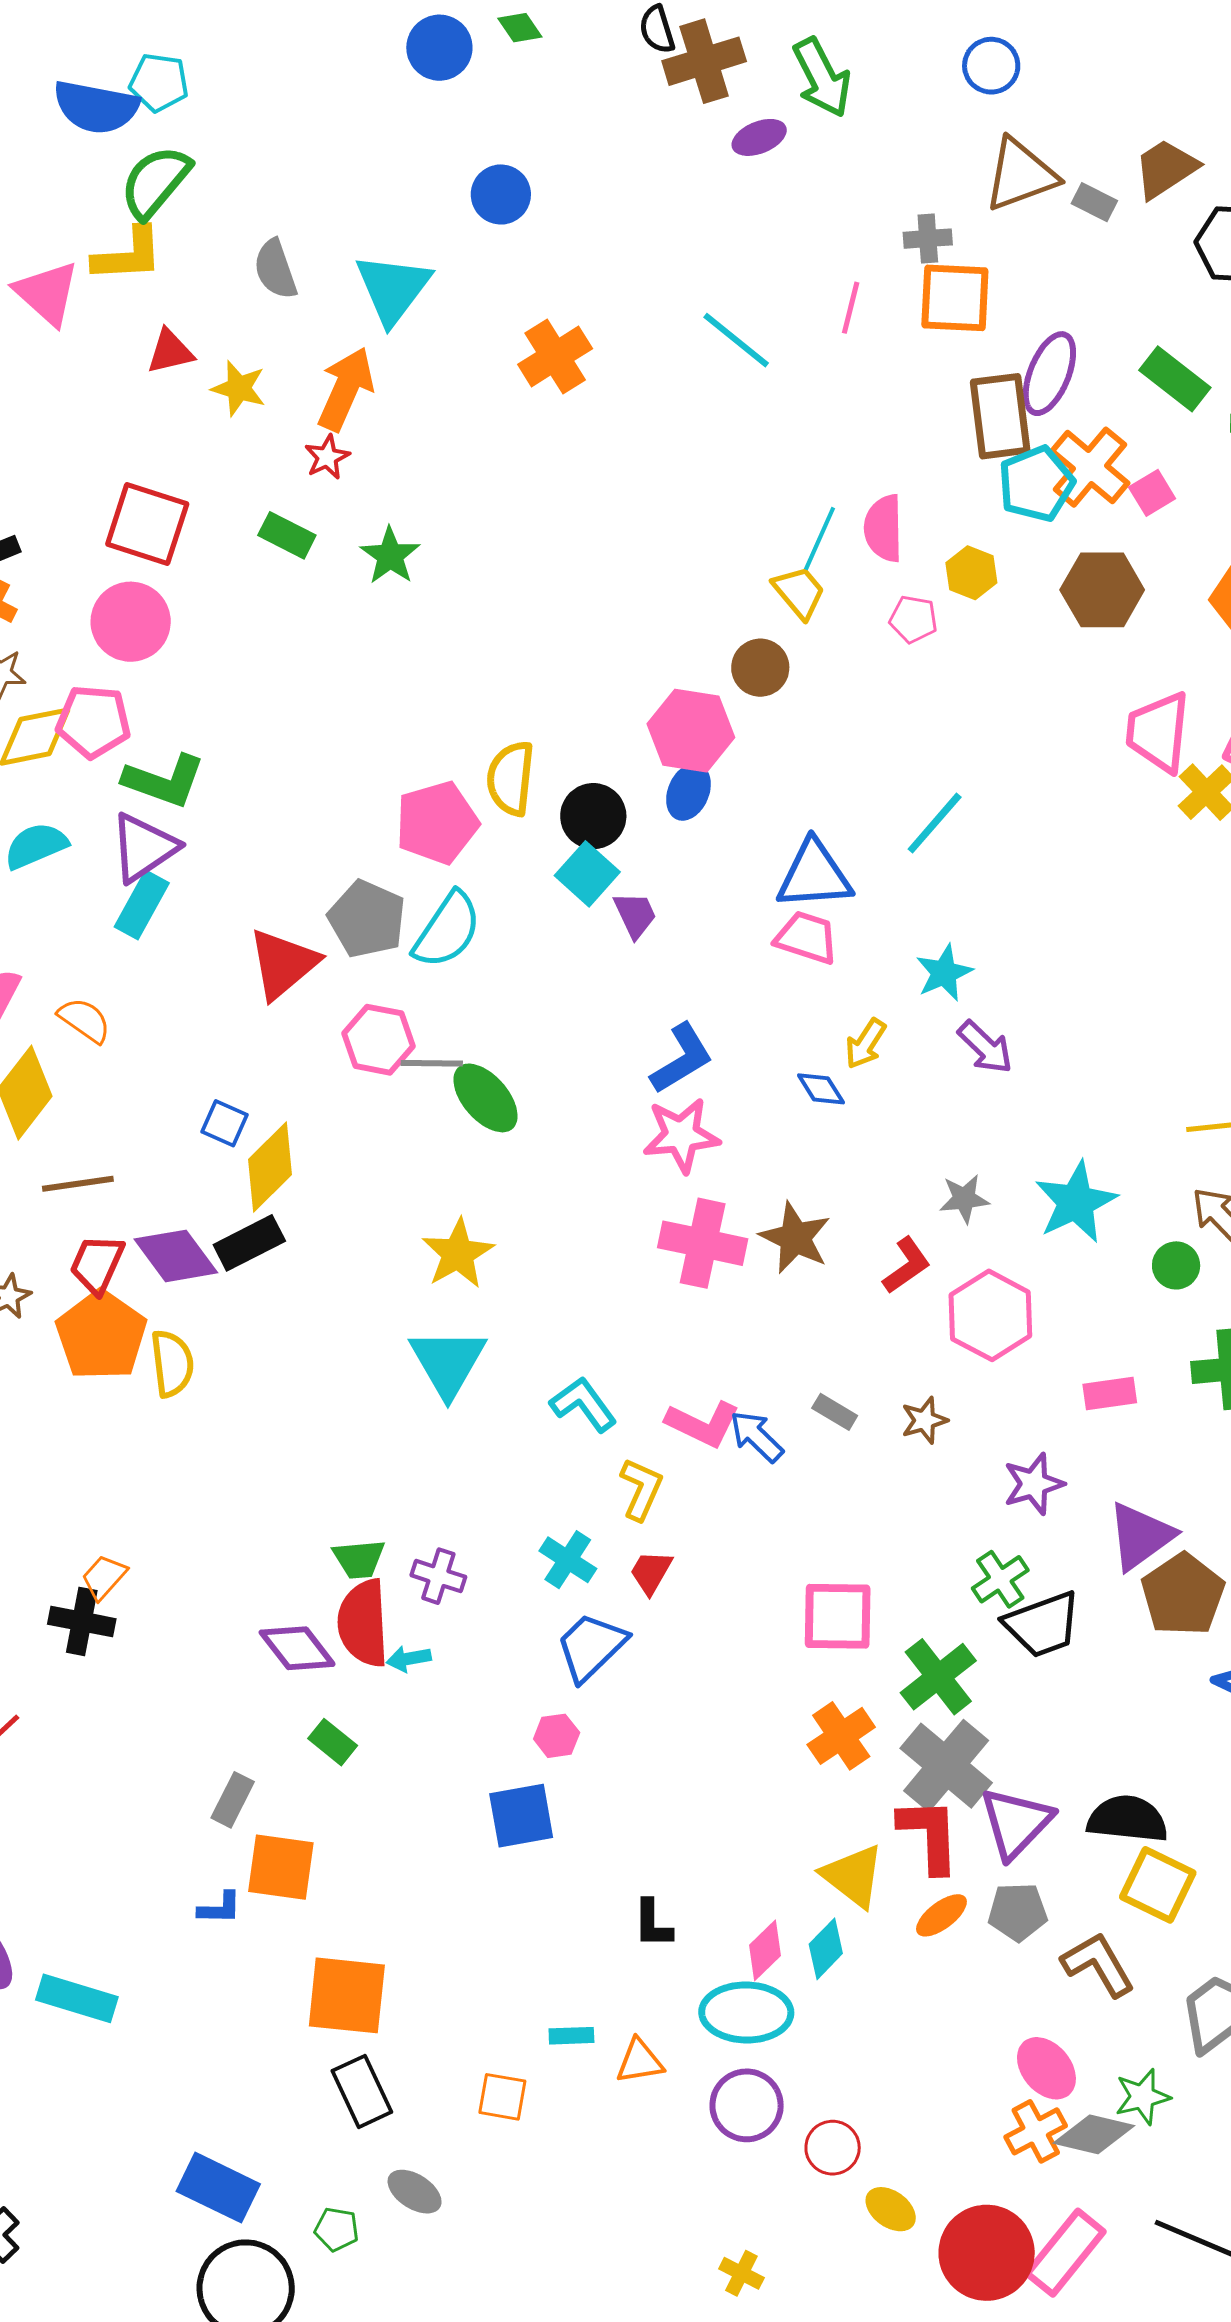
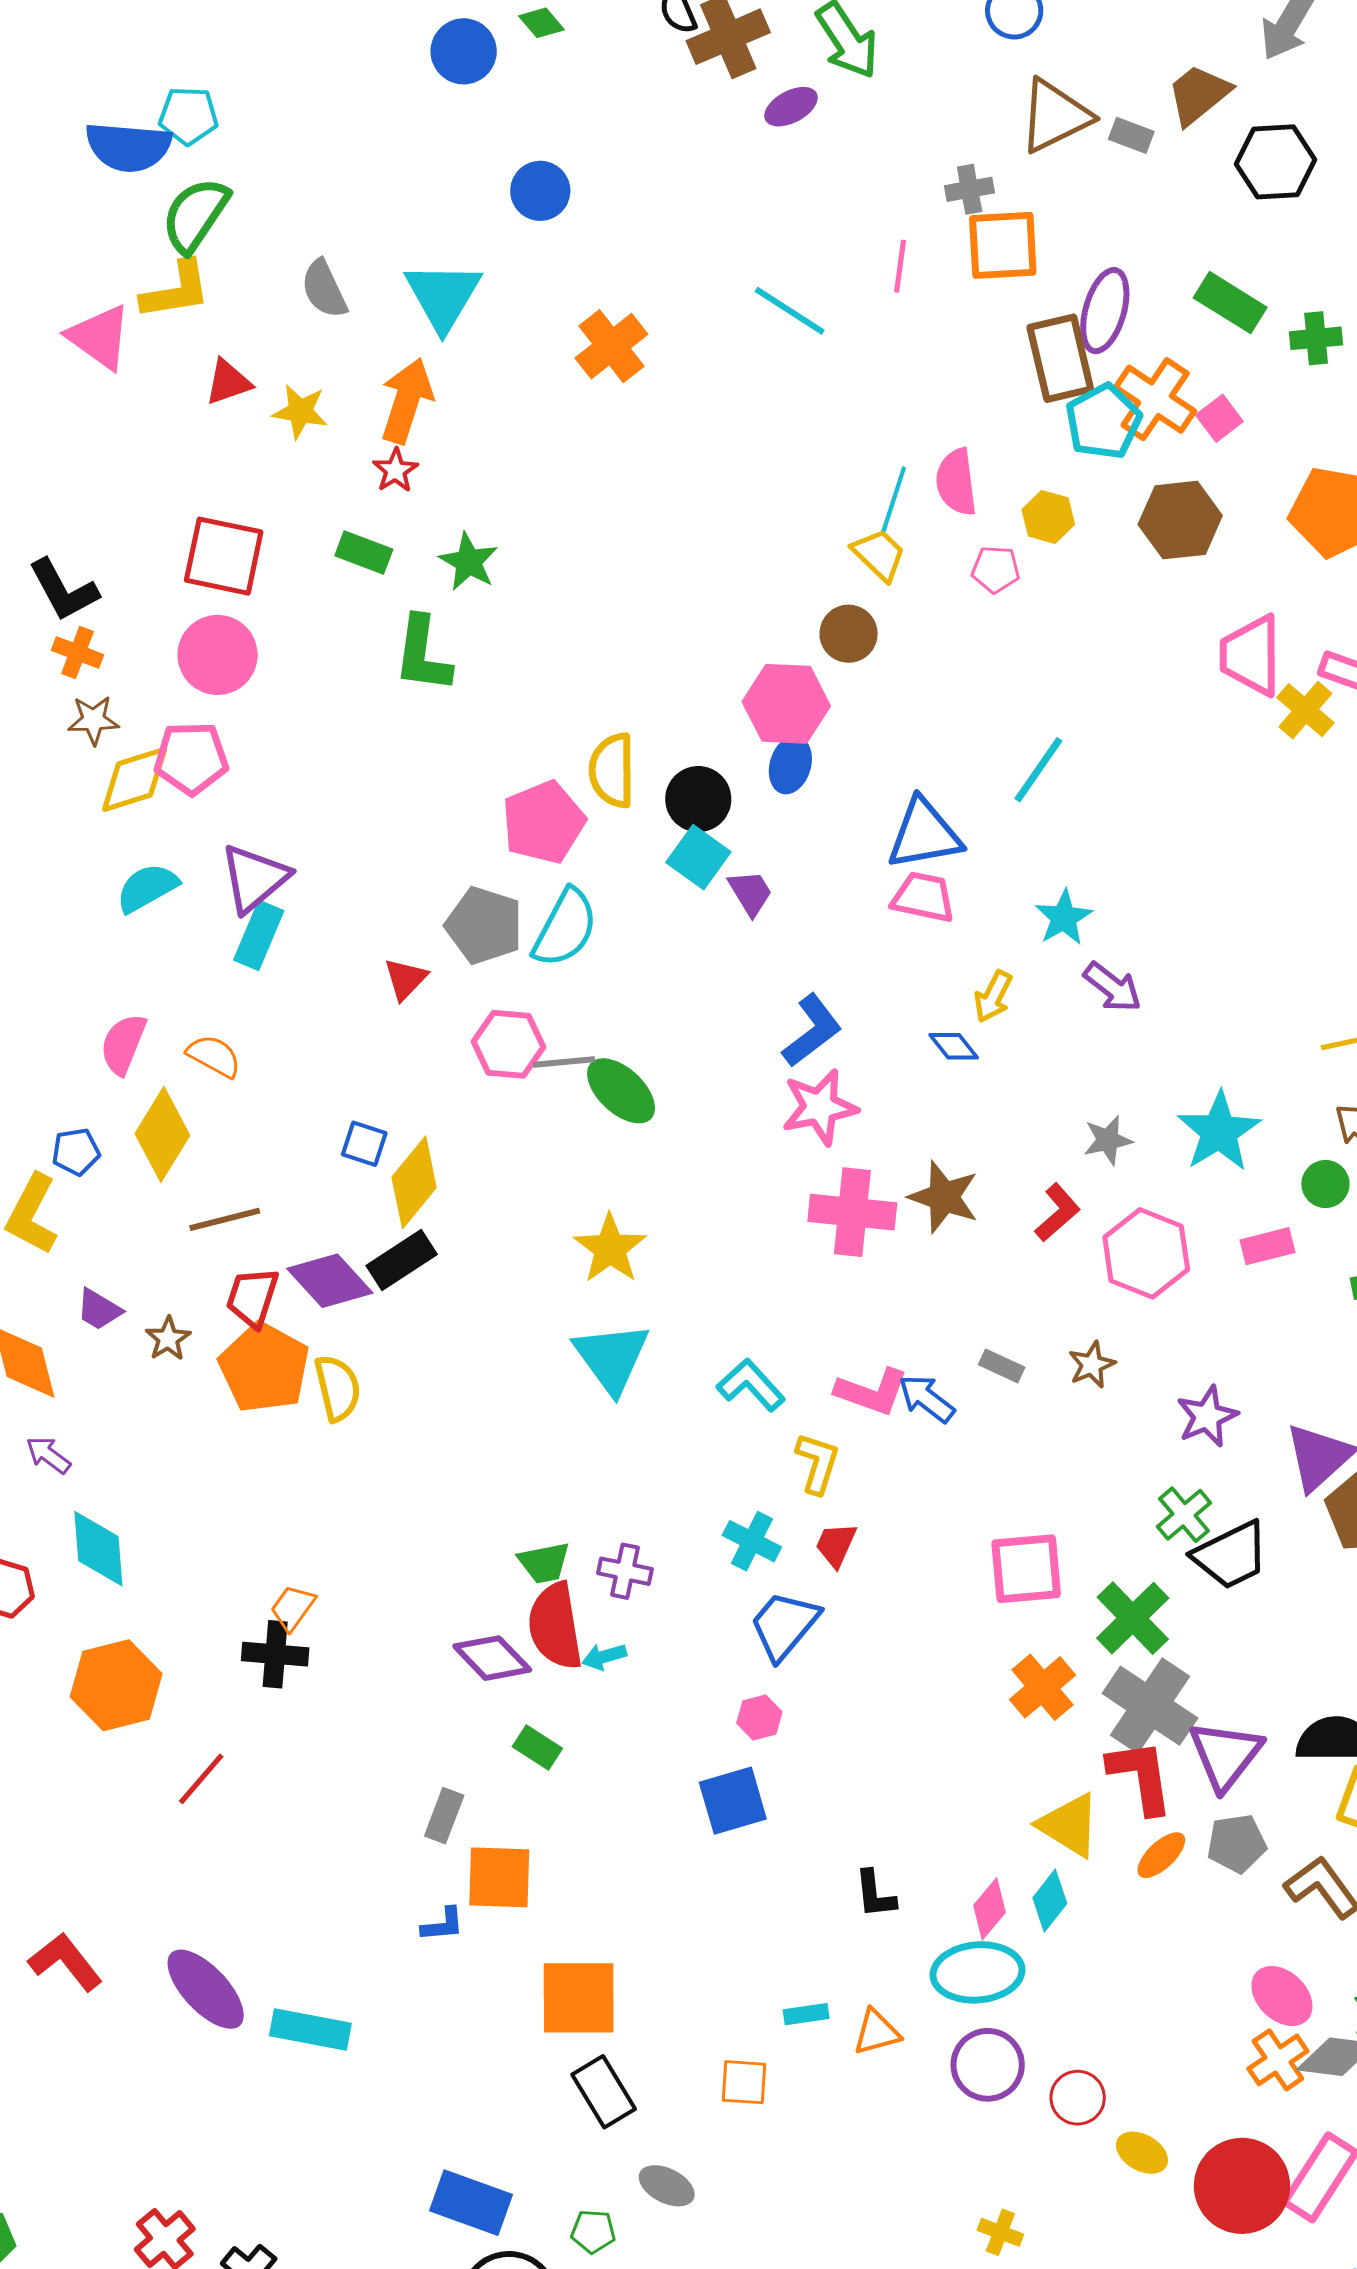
green L-shape: (164, 781) -> (423, 654), moved, turned 84
red triangle: (283, 964) -> (405, 979), size x0.6
pink rectangle: (1110, 1394) -> (1267, 1246), moved

